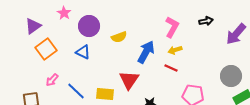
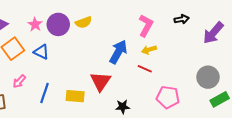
pink star: (64, 13) -> (35, 24), moved
yellow semicircle: (119, 37) -> (84, 22), moved
blue triangle: (83, 52) -> (41, 52), moved
blue line: (76, 91) -> (45, 93), turned 66

